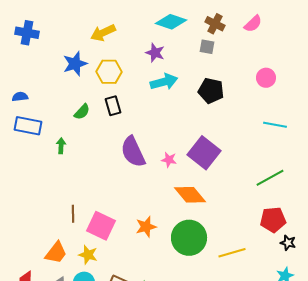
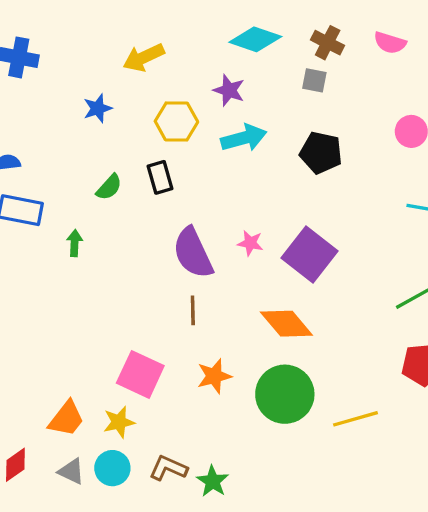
pink semicircle: (253, 24) -> (390, 43), turned 60
blue star: (75, 64) -> (98, 108), size x0.7
yellow hexagon: (109, 72) -> (176, 122), moved
pink star: (169, 160) -> (250, 243), moved
brown line: (73, 214) -> (193, 310), moved
yellow star: (88, 255) -> (119, 422), turned -30

